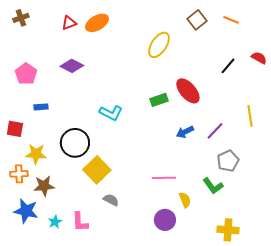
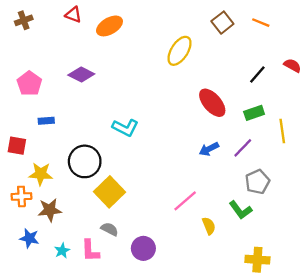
red triangle: (69, 23) -> (73, 15), moved, turned 42
green rectangle: (159, 100) -> (254, 113), moved
pink line: (164, 178) -> (185, 201), turned -40
gray semicircle: (111, 200) -> (110, 229), moved
blue star: (26, 211) -> (29, 238), size x0.7
purple circle: (165, 220) -> (143, 248), moved

